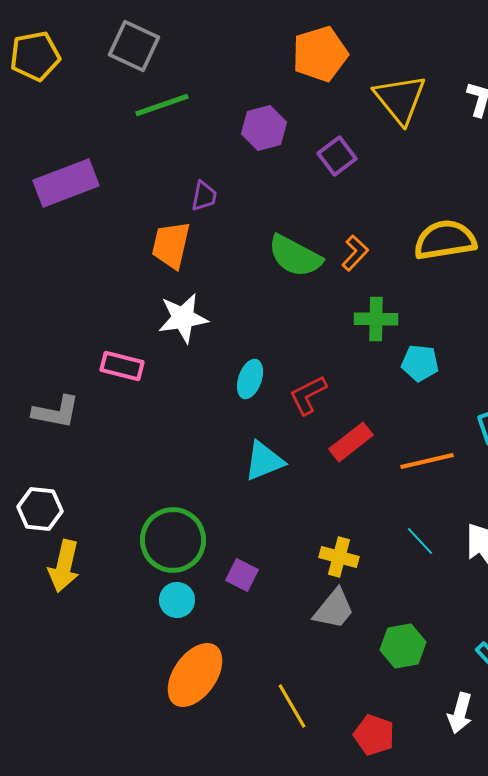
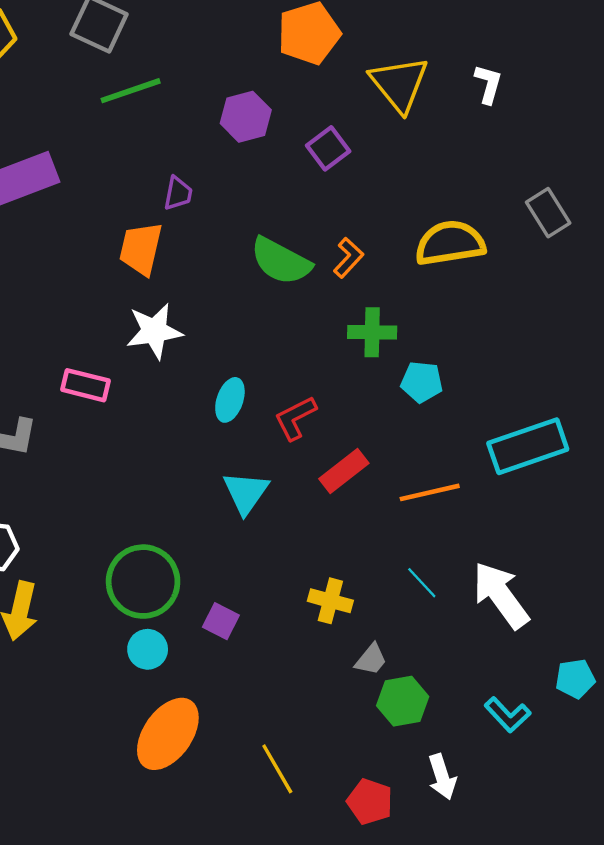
cyan triangle: (264, 461) -> (246, 492), turned -33
gray trapezoid: (334, 609) -> (371, 659), moved, size x0.7
white arrow: (460, 713) -> (442, 777), moved, turned -33

